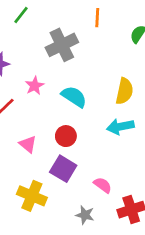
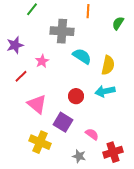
gray cross: (62, 45) -> (62, 31), turned 30
cyan semicircle: (74, 97) -> (82, 56), moved
red circle: (66, 136) -> (76, 96), moved
pink triangle: (28, 144) -> (37, 104), size x1.5

